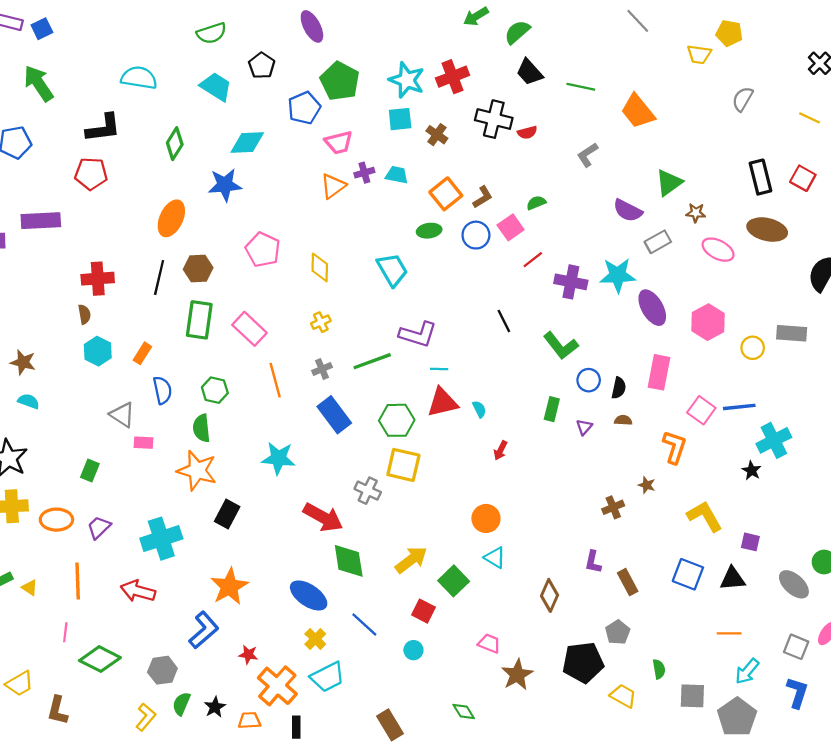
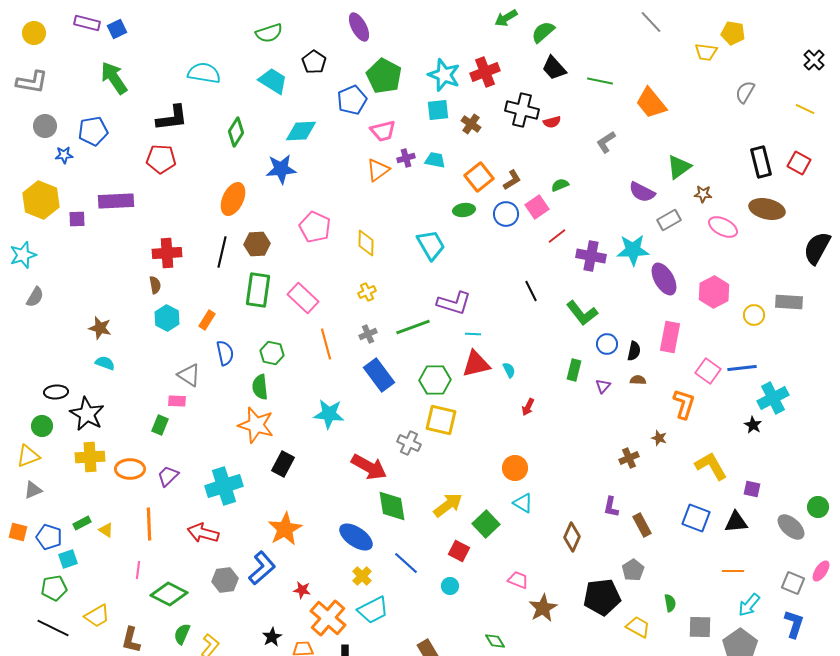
pink rectangle: (143, 443) -> (177, 401), moved
gray hexagon: (162, 670) -> (225, 580), moved
green semicircle: (181, 704) -> (182, 634), moved

